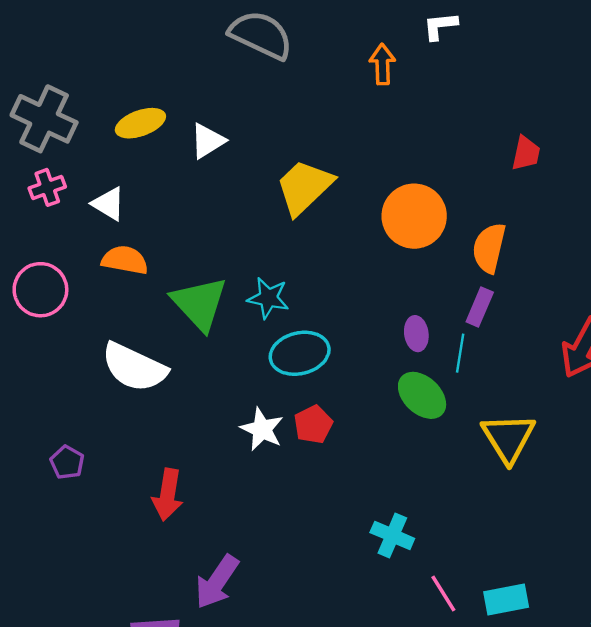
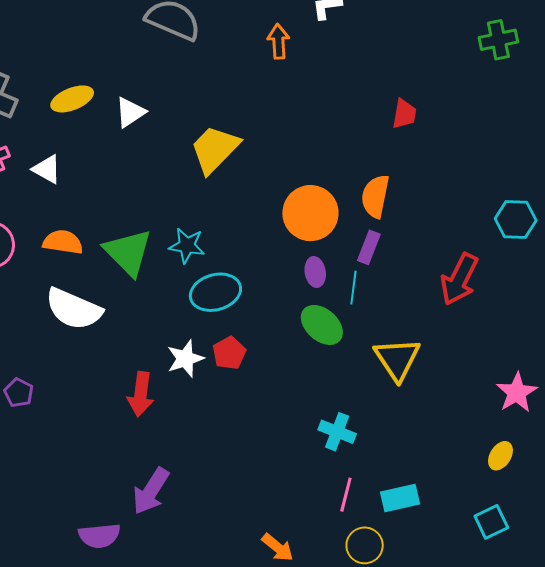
orange circle: (414, 216) -> (310, 213), moved
orange semicircle: (125, 260) -> (63, 242), moved
white star: (262, 429) -> (185, 359), turned 30
red arrow: (168, 495) -> (141, 394), moved
cyan cross: (392, 535) -> (337, 432), moved
pink line: (443, 594) -> (346, 495), turned 48

